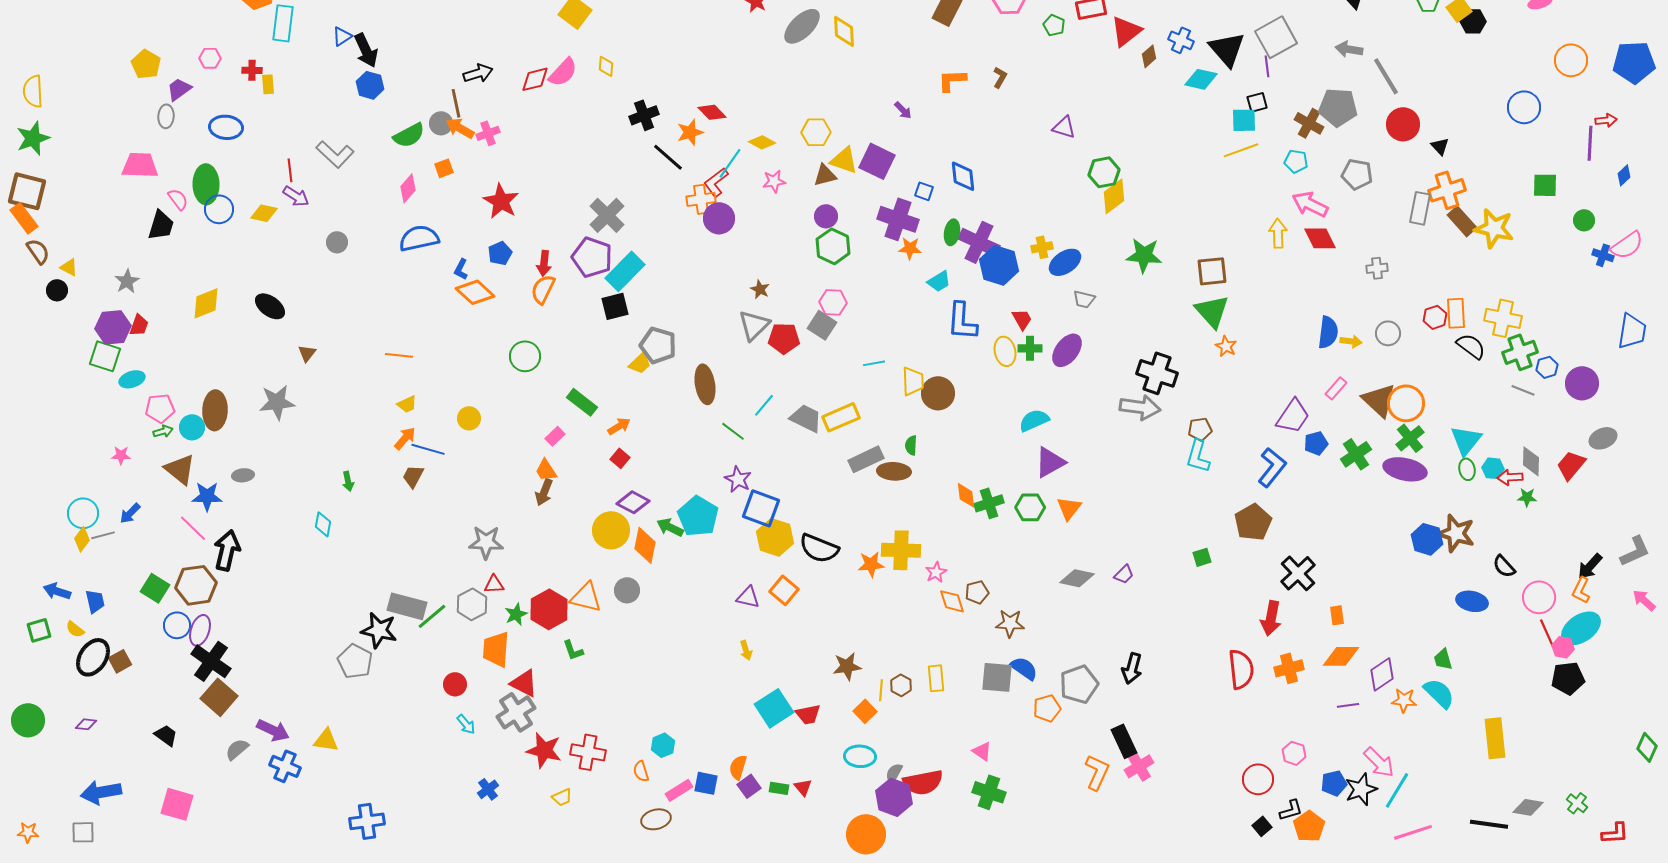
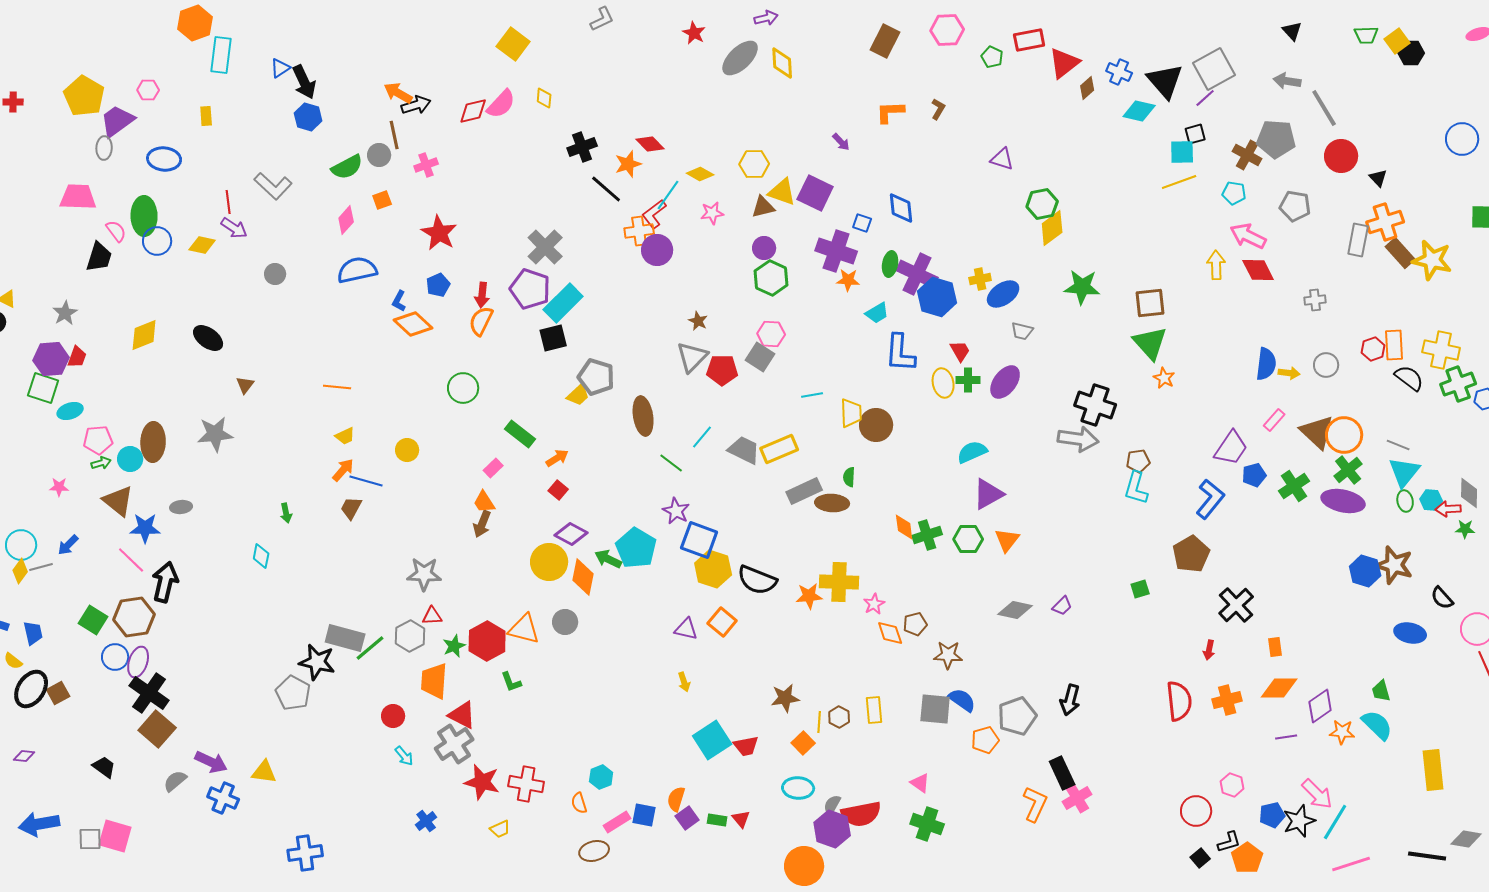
yellow pentagon: (146, 64) -> (84, 96), size x1.4
purple line: (1267, 66) -> (1205, 98), turned 55
red cross: (252, 70) -> (13, 102), moved
purple trapezoid: (179, 89) -> (117, 121), size x1.4
orange arrow: (460, 128) -> (398, 93), moved
gray line: (1523, 390) -> (1398, 445), moved
red arrow: (1271, 618) -> (1209, 650), size x0.6
gray square: (83, 832) -> (90, 839), moved

